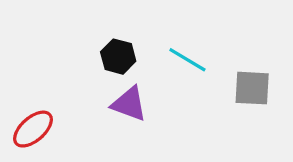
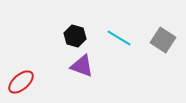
gray square: (252, 88) -> (163, 40), moved, turned 30

